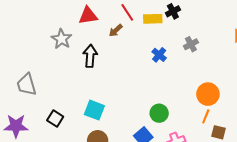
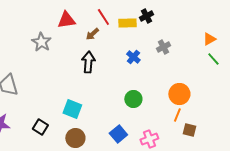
black arrow: (90, 56) -> (88, 62), moved
green circle: (159, 113) -> (133, 99), moved
black square: (55, 118) -> (40, 127), moved

